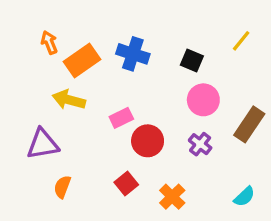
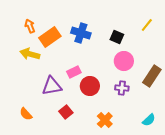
yellow arrow: (69, 100) -> (30, 54), moved
purple triangle: (43, 144) -> (52, 86), moved
purple cross: (200, 144) -> (122, 88), turned -32
red square: (126, 183) -> (66, 112), moved
orange semicircle: (62, 187) -> (26, 114), moved, turned -64

